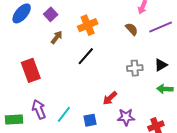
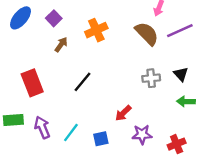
brown semicircle: (132, 29) -> (147, 34), size x1.6
black line: (86, 56) -> (83, 82), moved
black triangle: (161, 65) -> (181, 74), turned -40
green rectangle: (14, 119) -> (13, 120), moved

